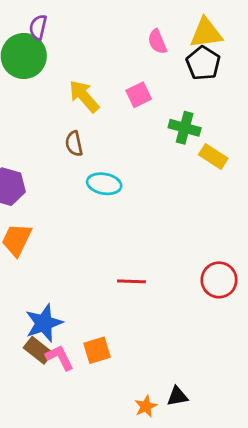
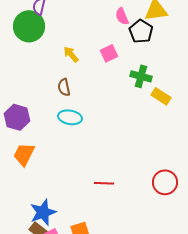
black pentagon: (203, 63) -> (141, 31), moved
yellow arrow: (84, 96) -> (71, 54), size x0.7
cyan ellipse: (104, 184) -> (70, 117), moved

